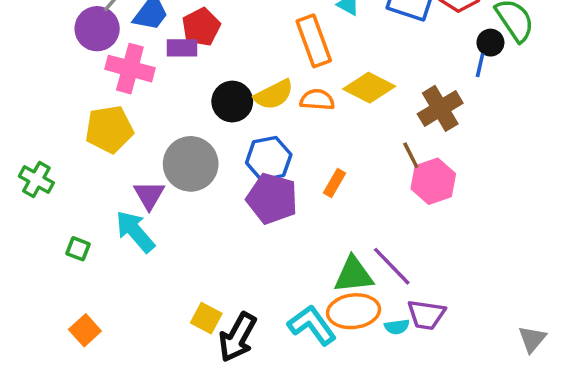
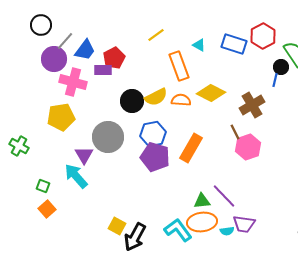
orange rectangle: (334, 183) -> (191, 148), size x1.8
green triangle: (354, 275) -> (202, 201), size x0.7
orange square: (85, 330) -> (47, 209), moved

